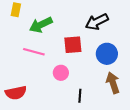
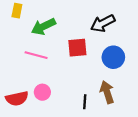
pink circle: (61, 73) -> (42, 92), moved
brown arrow: (113, 83) -> (107, 92), moved

